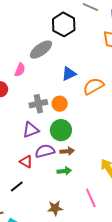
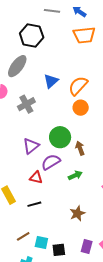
gray cross: (38, 104) -> (26, 104), moved
orange circle: (60, 104) -> (81, 108), moved
brown arrow: (67, 151) -> (80, 148), moved, turned -88
black line: (17, 186) -> (34, 204), turned 40

